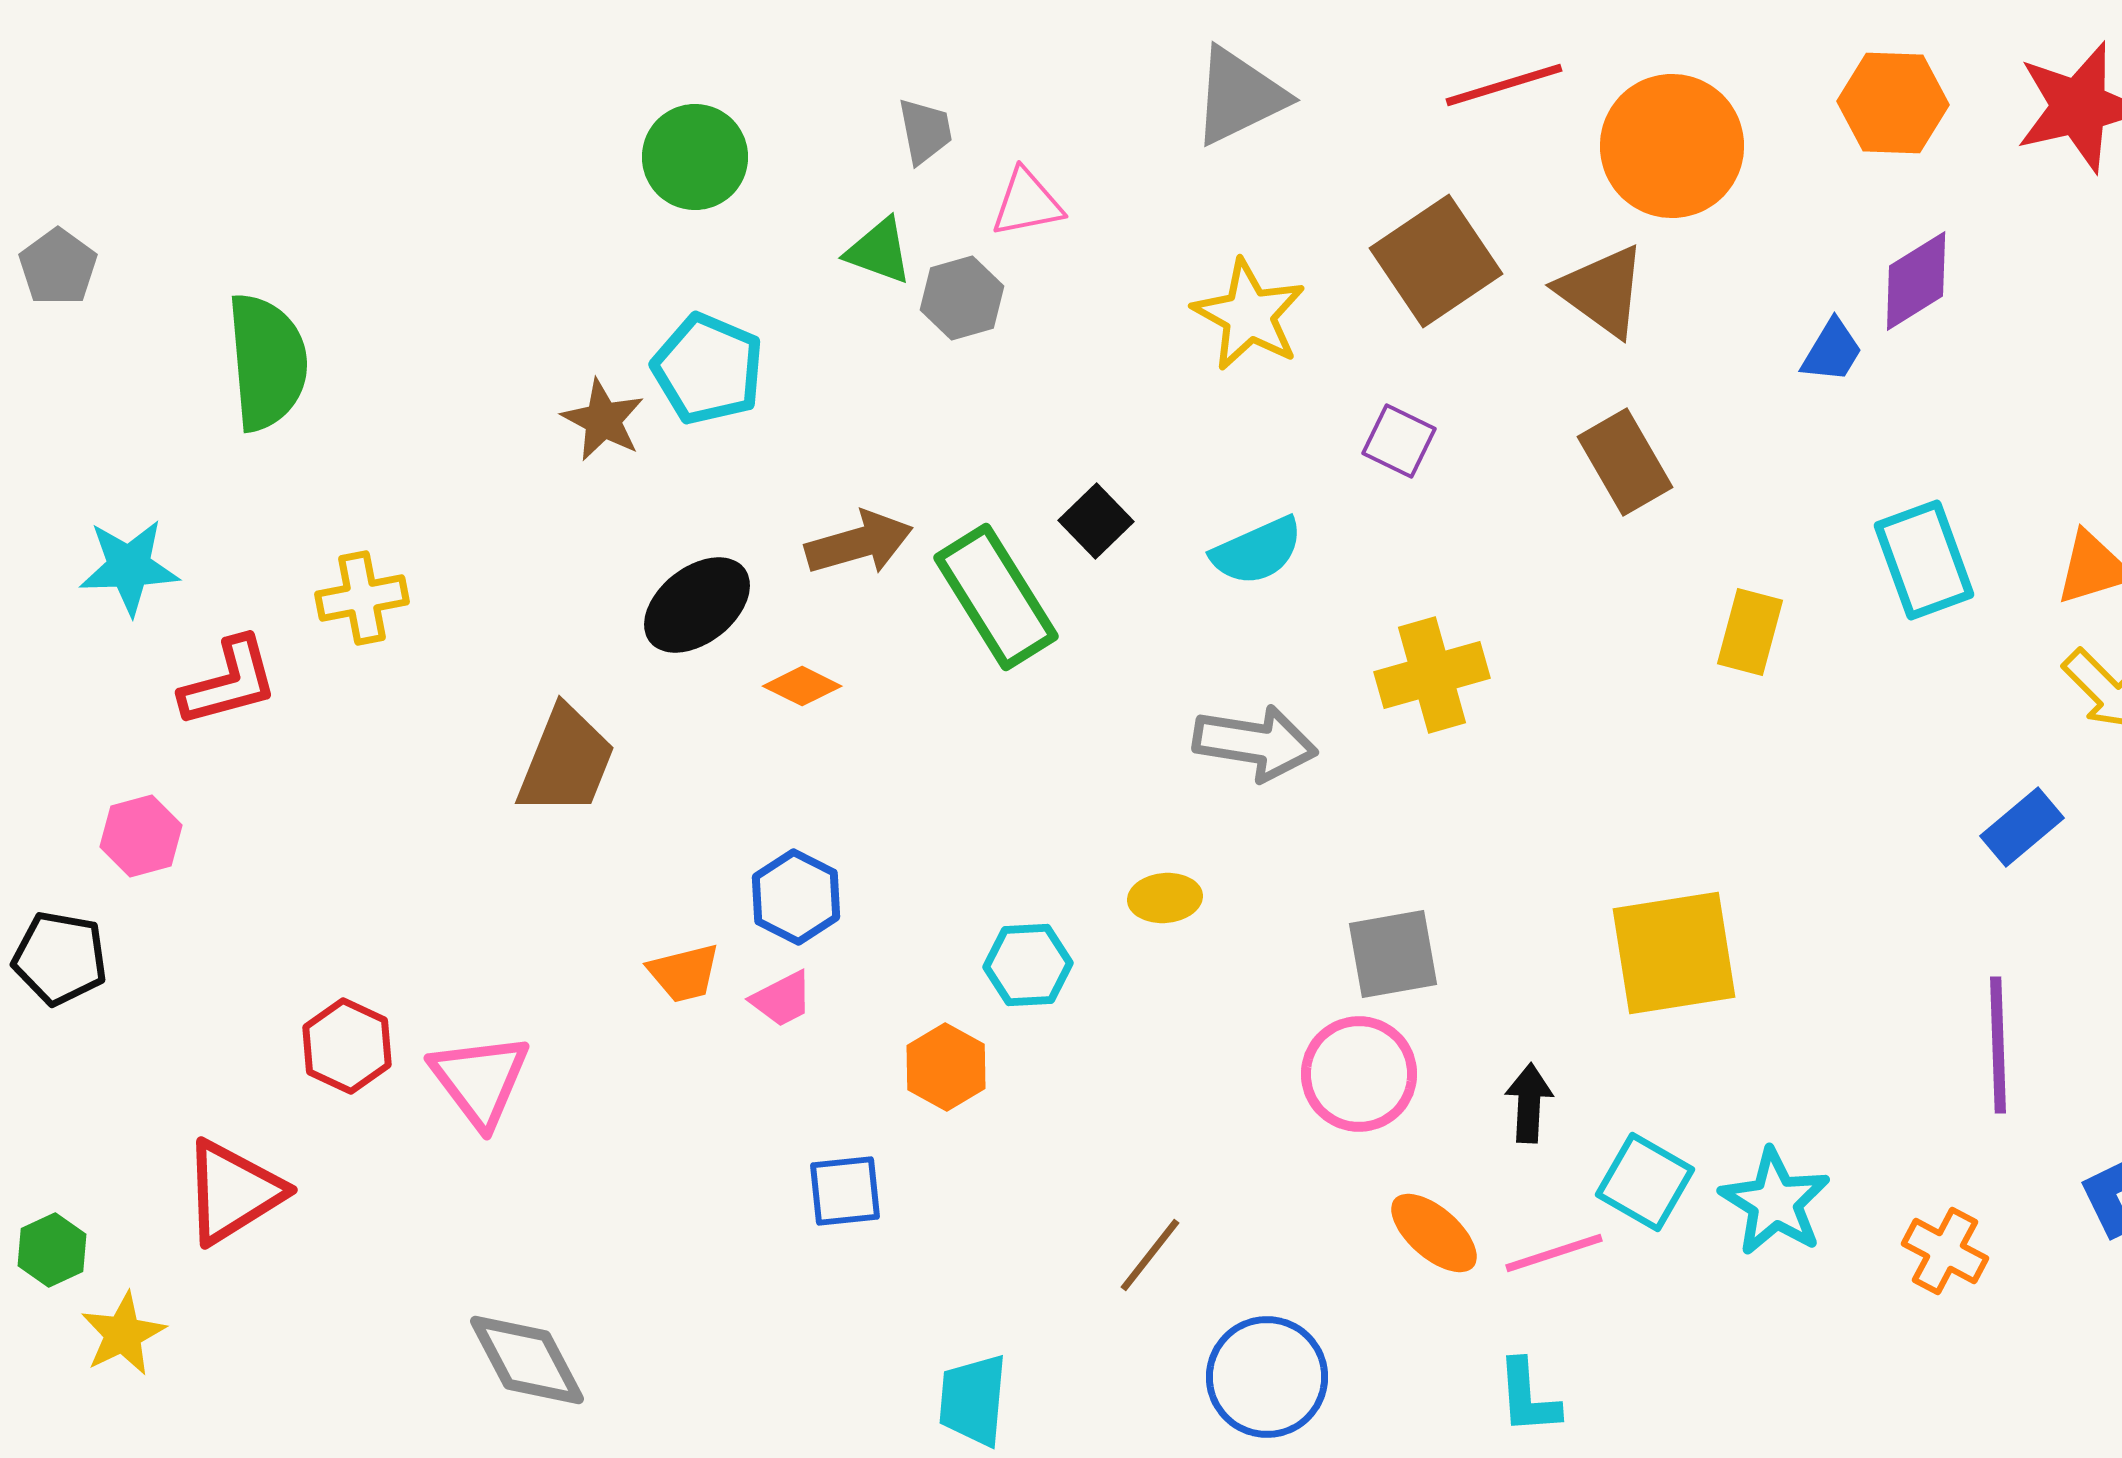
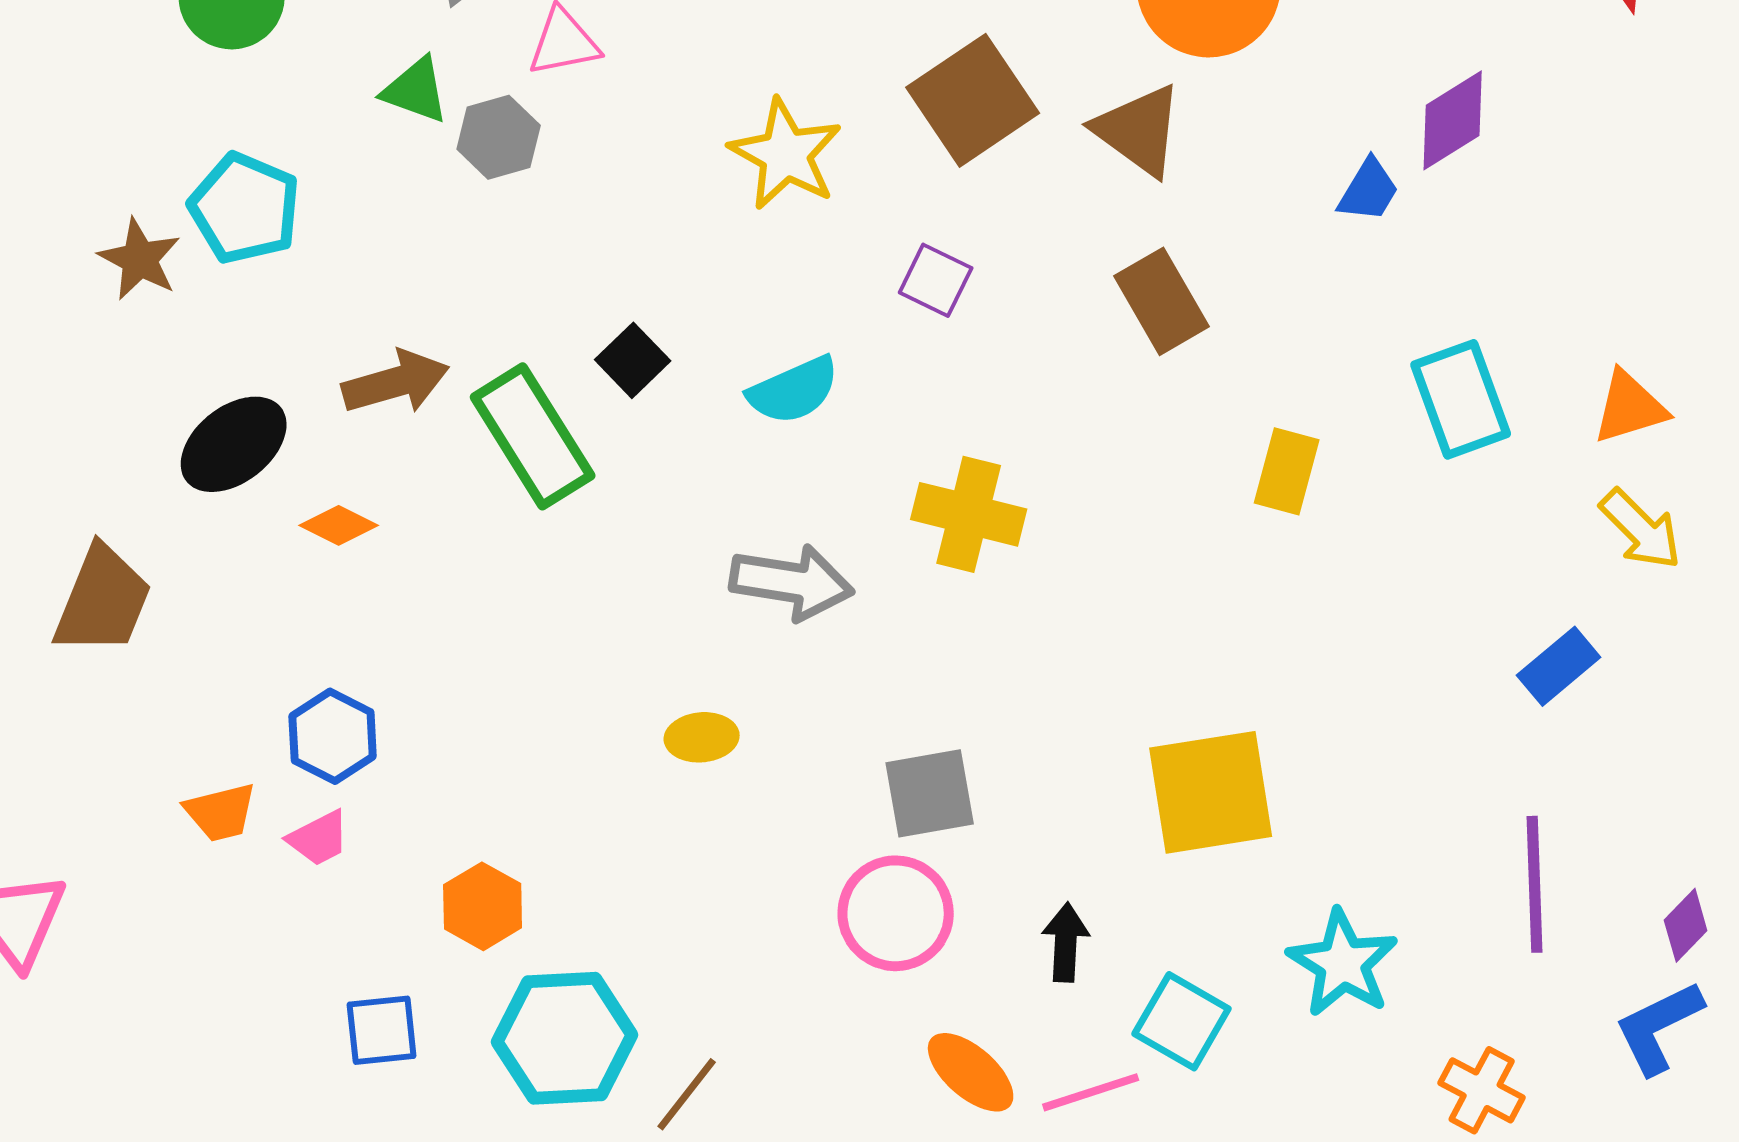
yellow cross: (1432, 675) -> (969, 514), turned 30
cyan hexagon: (1028, 965) -> (565, 1038), moved, size x1.6
cyan star: (1775, 1202) -> (1343, 963), moved

